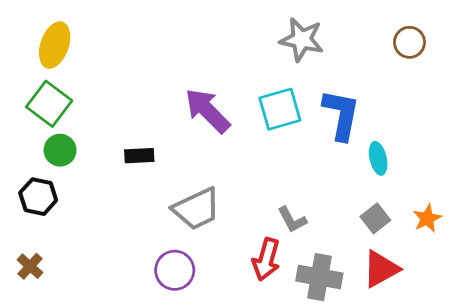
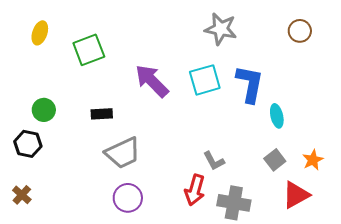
yellow ellipse: (55, 45) -> (40, 33), size x0.7
green square: (49, 104) -> (89, 50), moved, turned 32
gray trapezoid: (197, 209) -> (123, 153), moved
red triangle: (381, 269) -> (296, 195), moved

